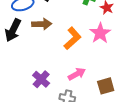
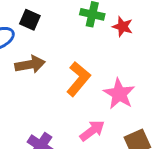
pink star: (100, 33) -> (119, 94), moved

